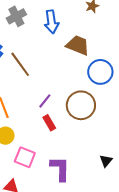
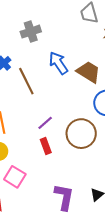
blue arrow: (51, 22) -> (58, 63), moved, turned 145
purple L-shape: (60, 169) -> (64, 197), moved

